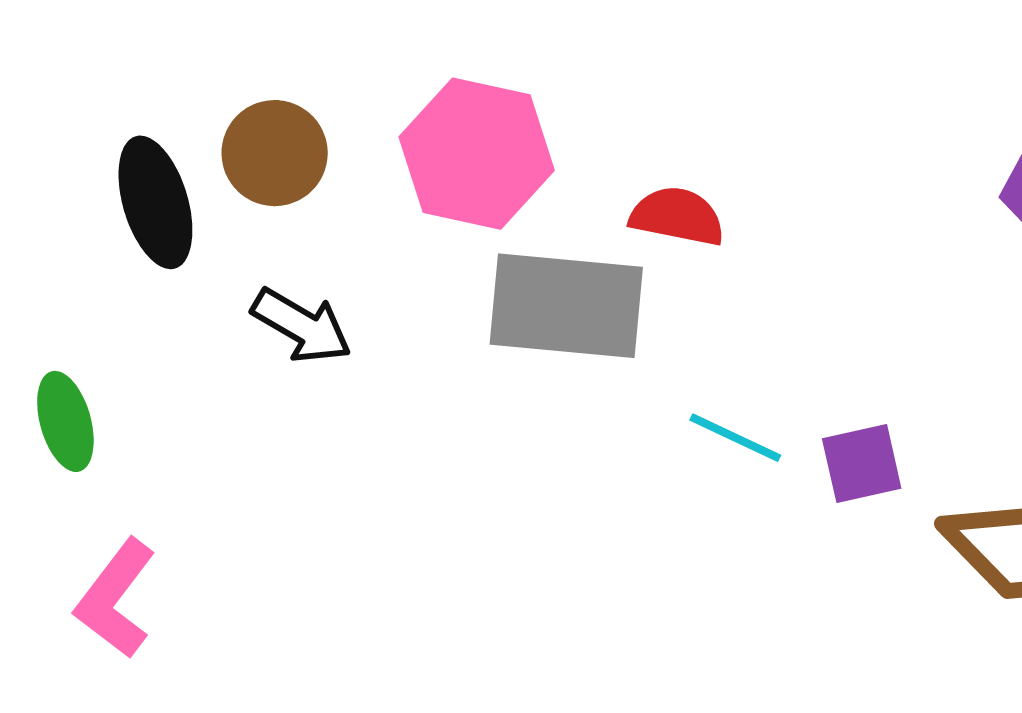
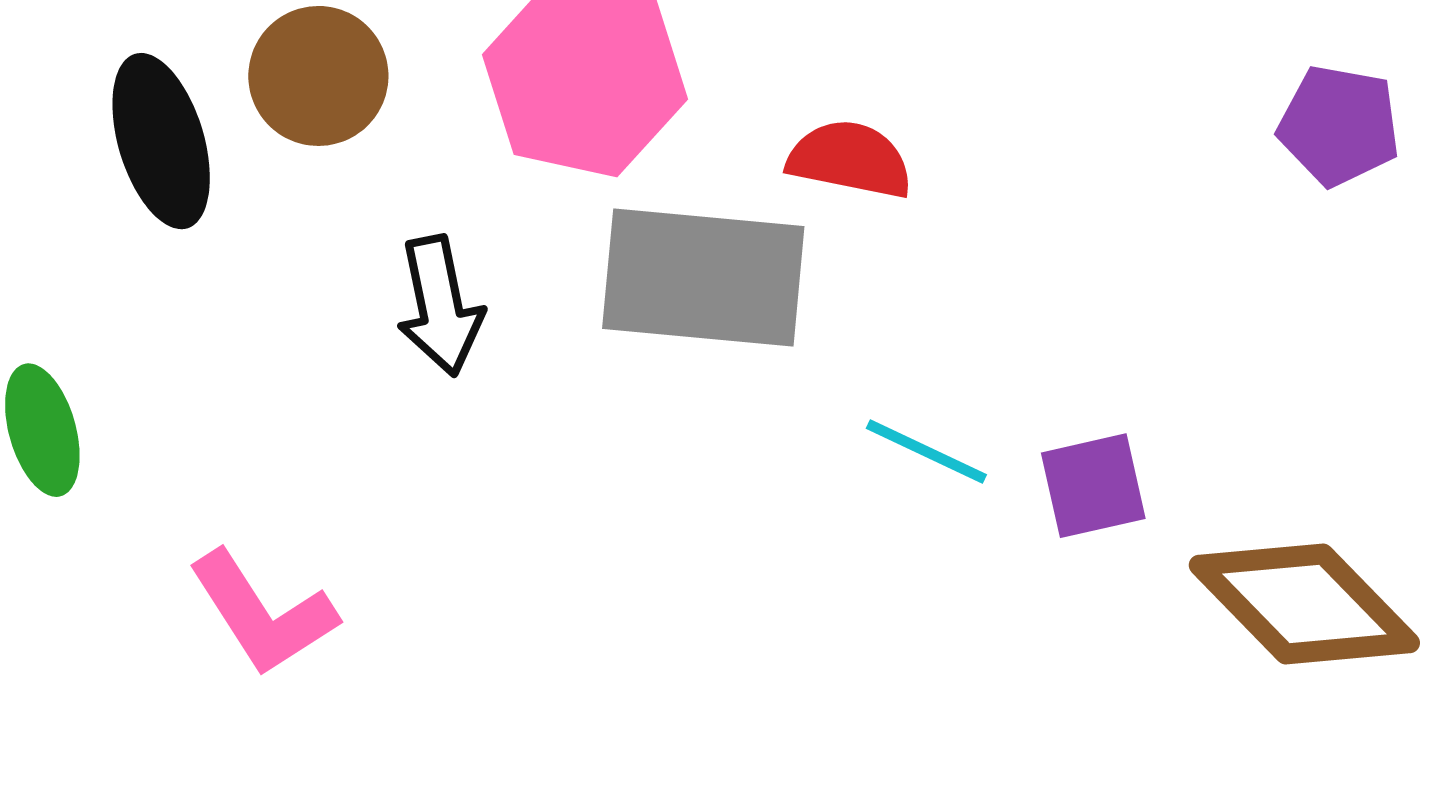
black arrow: (302, 326) -> (440, 306), moved, turned 48
pink L-shape: (115, 599) -> (263, 613), moved, turned -70

